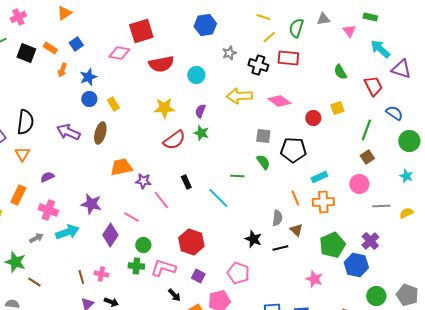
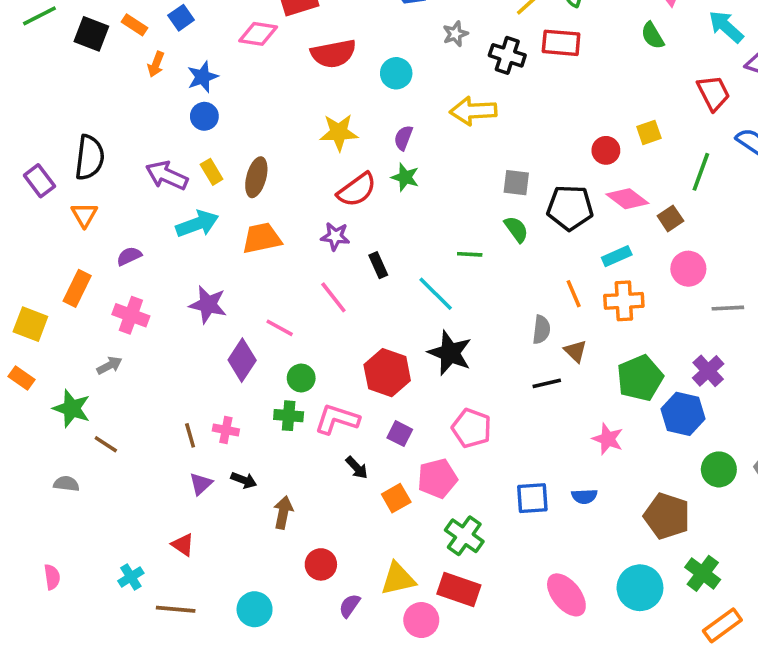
green semicircle: (340, 72) -> (653, 36), moved
pink diamond: (279, 101) -> (627, 199), moved
yellow rectangle: (113, 104) -> (212, 172), moved
brown ellipse: (100, 133) -> (256, 177), moved
brown square: (367, 157) -> (670, 218), moved
purple star: (143, 181) -> (335, 236), moved
cyan arrow: (67, 232) -> (197, 224), moved
black star: (253, 239) -> (450, 353), moved, size x1.4

